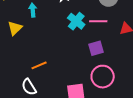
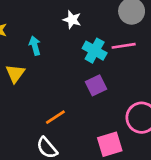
purple square: (96, 48) -> (96, 85), moved

